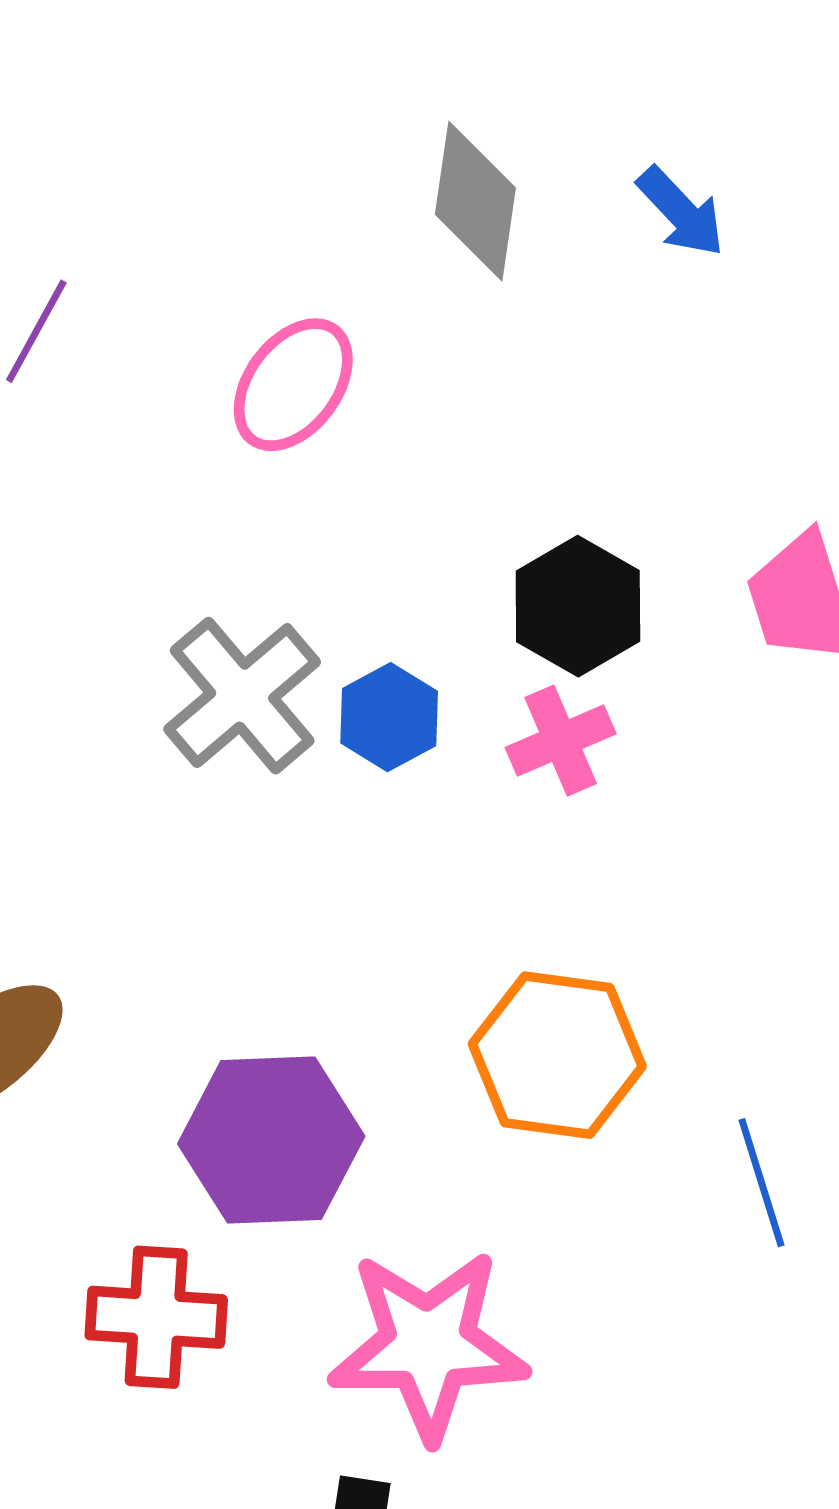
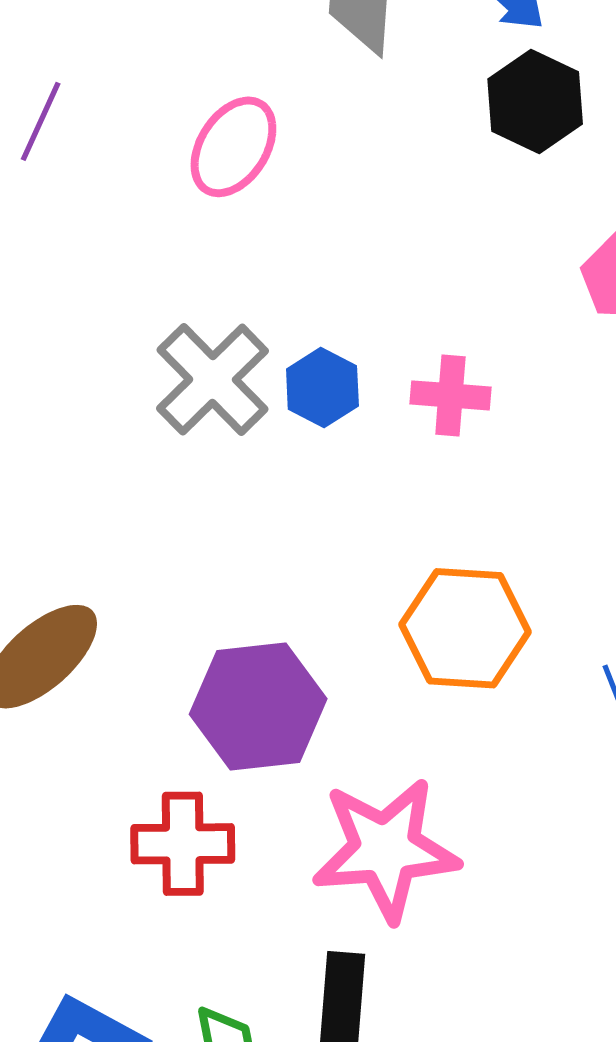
black hexagon: (578, 606) -> (535, 101), moved
pink cross: (561, 741) -> (450, 395), turned 32

